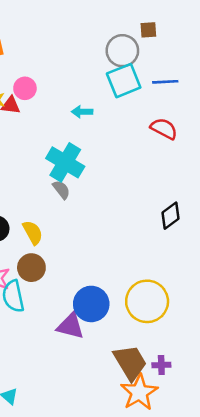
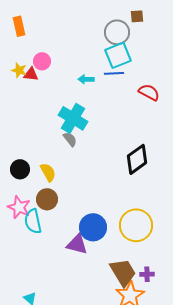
blue line: (165, 82) -> (114, 73), moved
black diamond: (170, 216) -> (137, 159), moved, size x1.4

